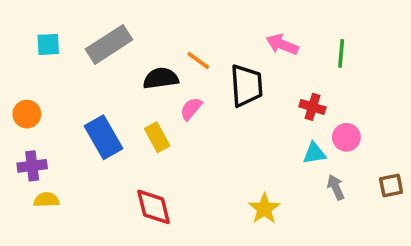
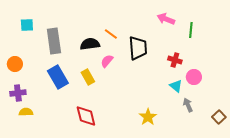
gray rectangle: (109, 44) -> (54, 41), moved, turned -65
pink arrow: (282, 44) -> (166, 19), moved
cyan triangle: (314, 153) -> (176, 86), turned 48
brown square: (391, 185) -> (219, 117), moved, turned -32

